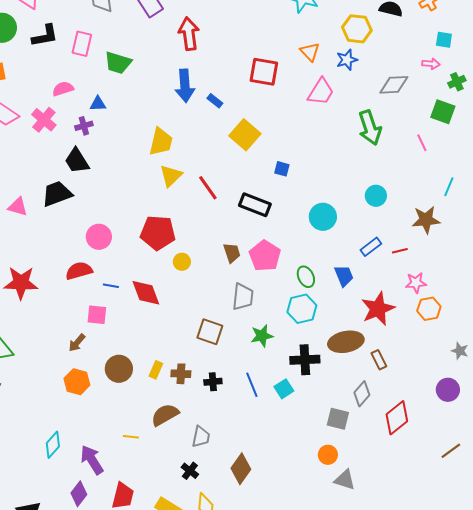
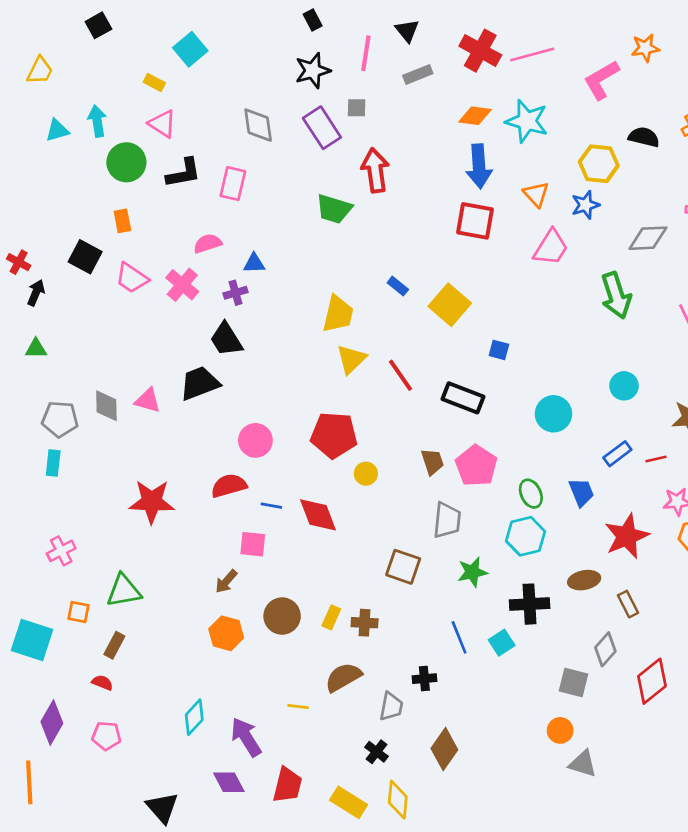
green trapezoid: (118, 63) -> (334, 209), moved
blue arrow: (185, 86) -> (479, 166), moved
blue rectangle: (215, 101) -> (398, 286), moved
brown ellipse: (346, 342) -> (584, 580), size x0.7
black cross: (213, 382) -> (424, 679), moved
purple diamond: (79, 494) -> (229, 782), turned -65

